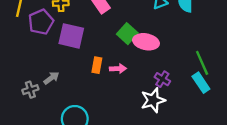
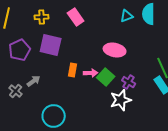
purple pentagon: (41, 22) -> (20, 50), moved
green square: (127, 34) -> (106, 77), moved
gray cross: (30, 90) -> (16, 91), turned -32

